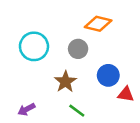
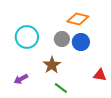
blue circle: (108, 75) -> (81, 42), moved
purple arrow: (26, 109) -> (21, 79), moved

